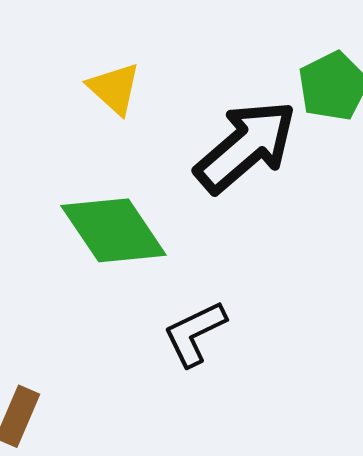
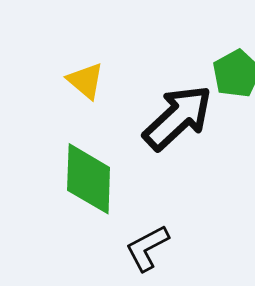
green diamond: (114, 230) -> (89, 179), turned 38

